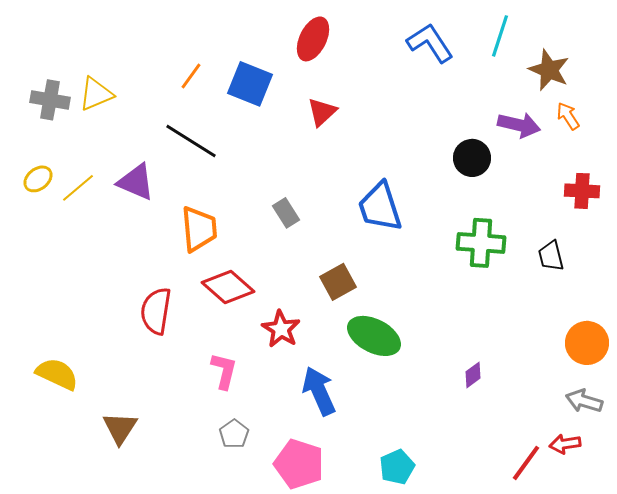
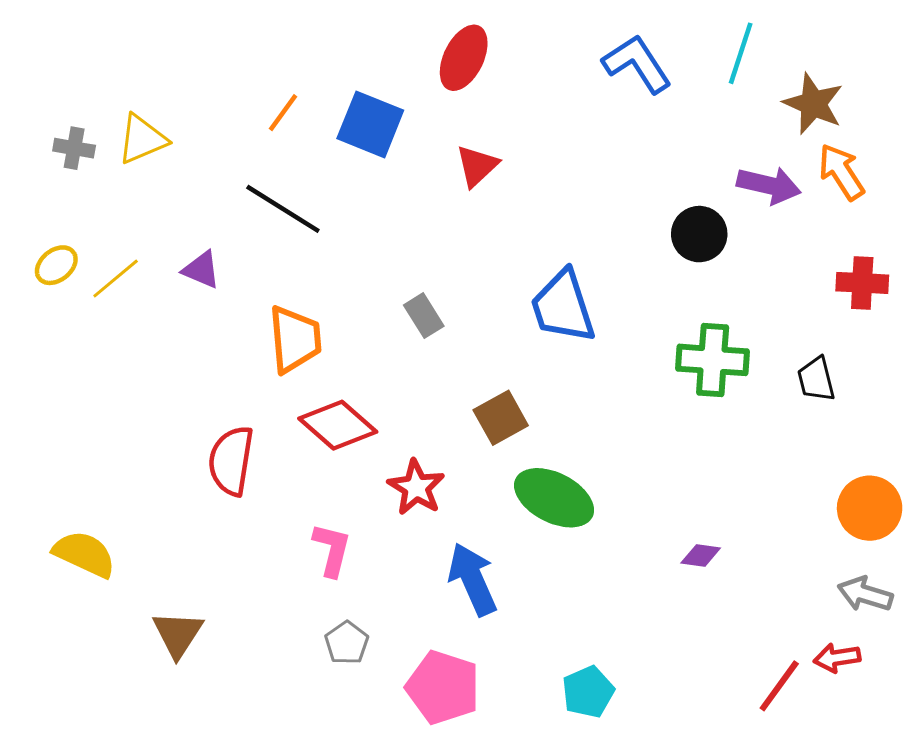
gray cross: (50, 100) -> (74, 148), size x0.7
orange arrow: (568, 116) -> (841, 172), size x1.4
purple triangle: (136, 182) -> (201, 270), size x0.7
purple diamond: (473, 375) -> (701, 556), turned 44

